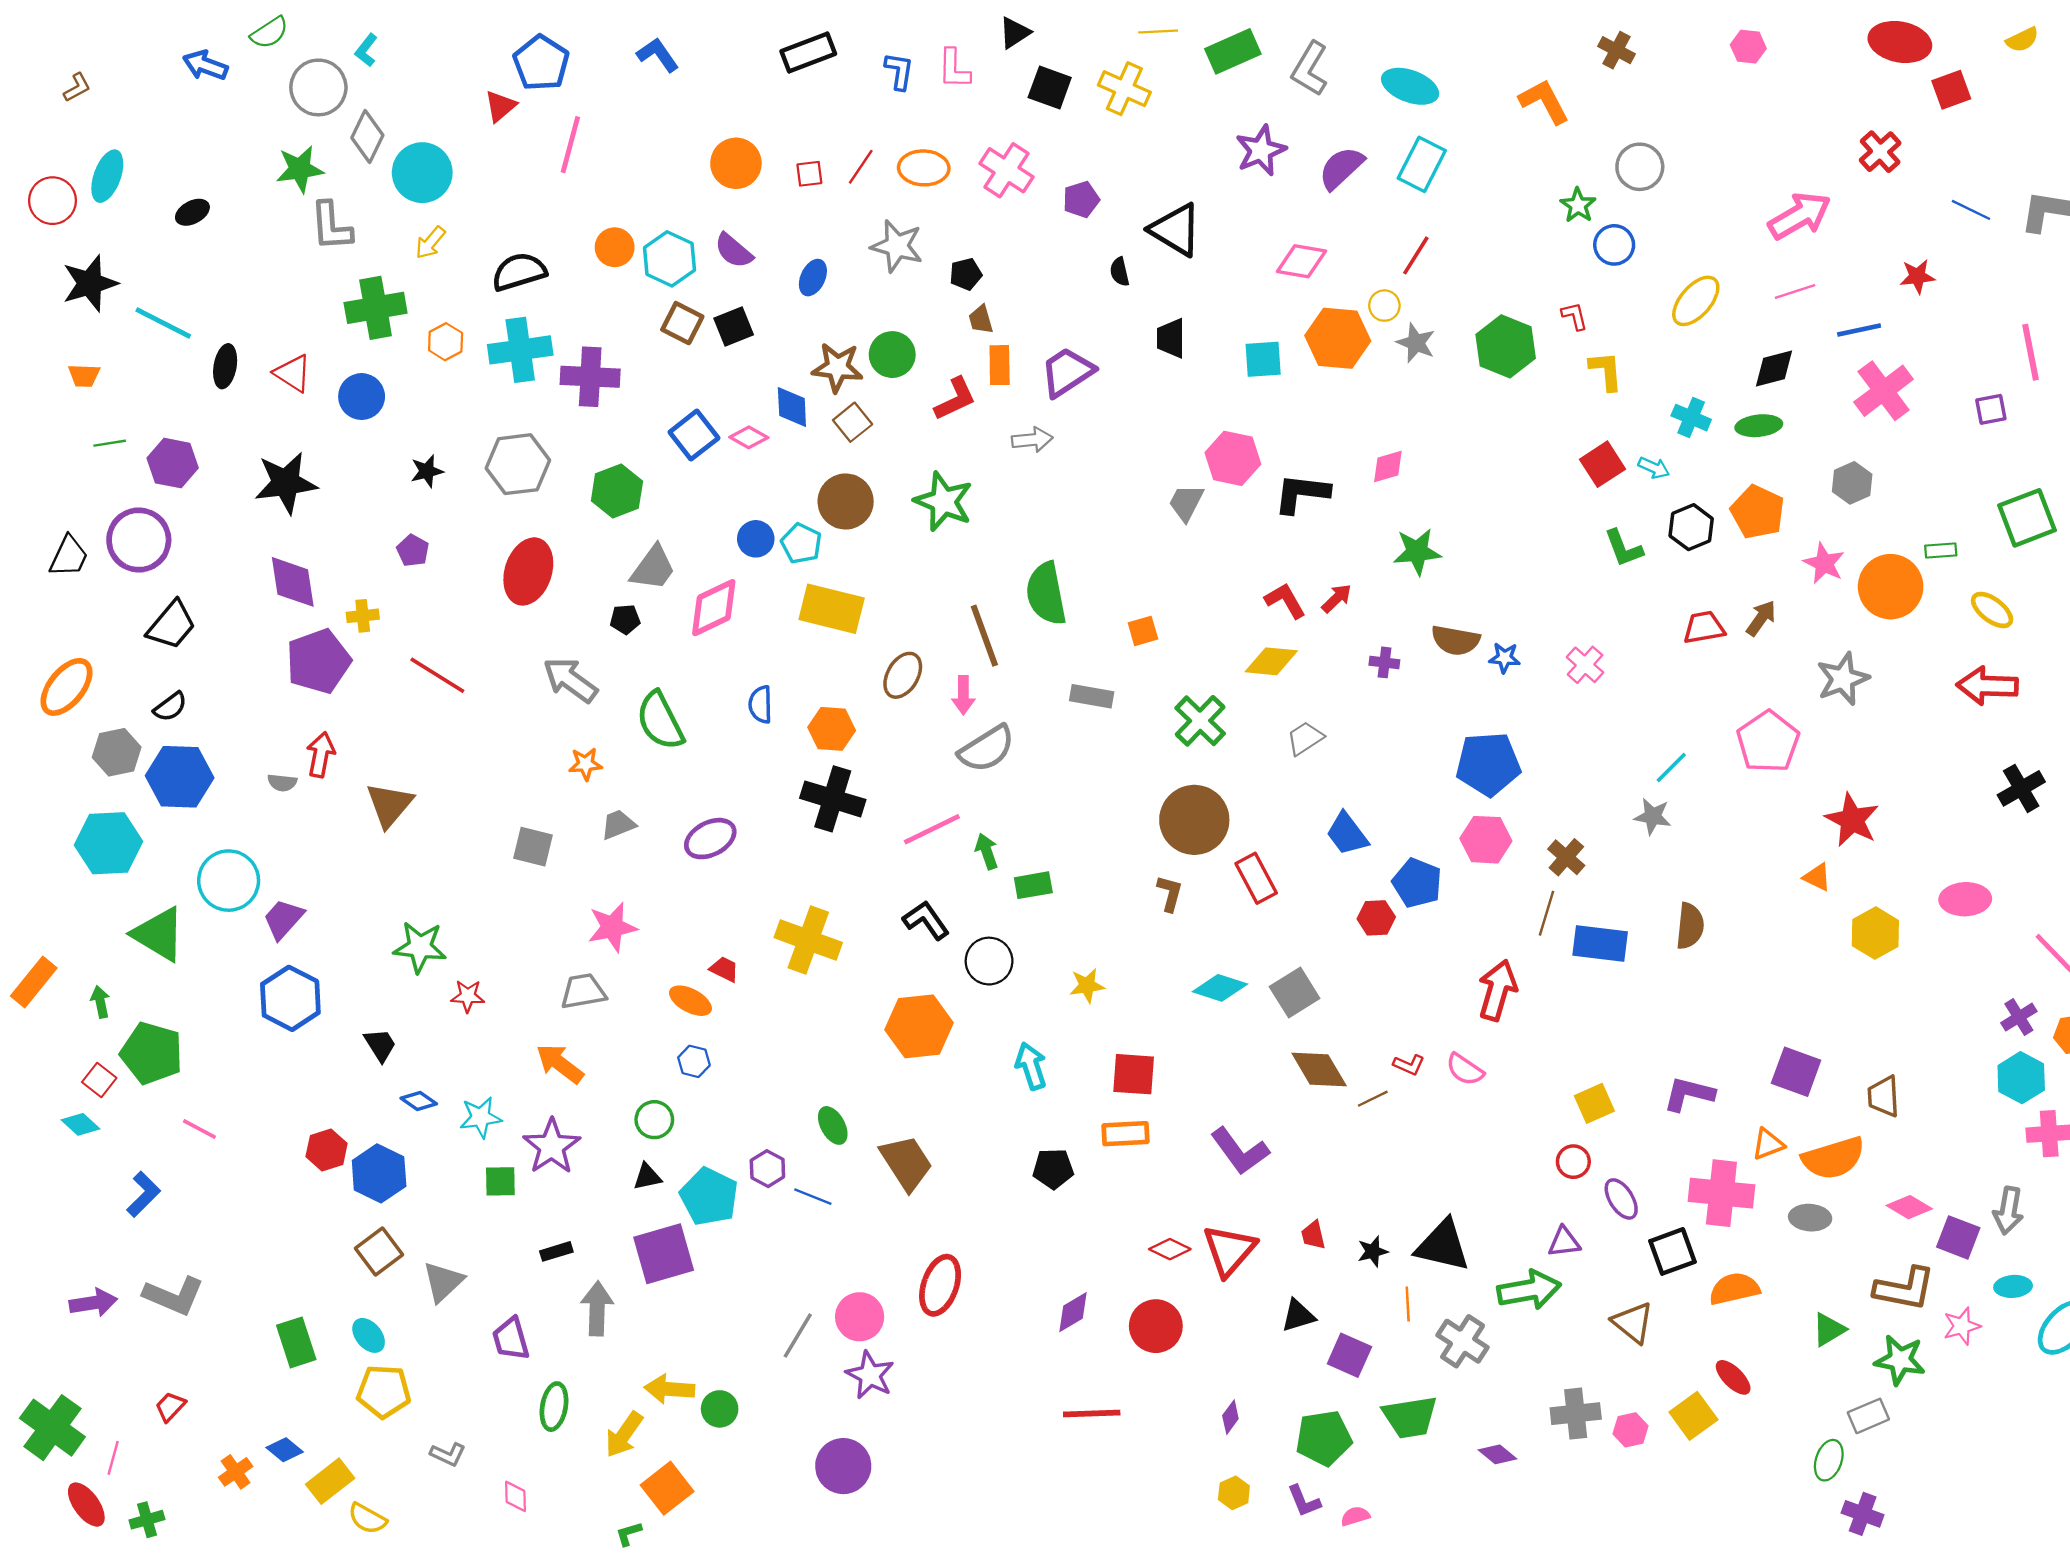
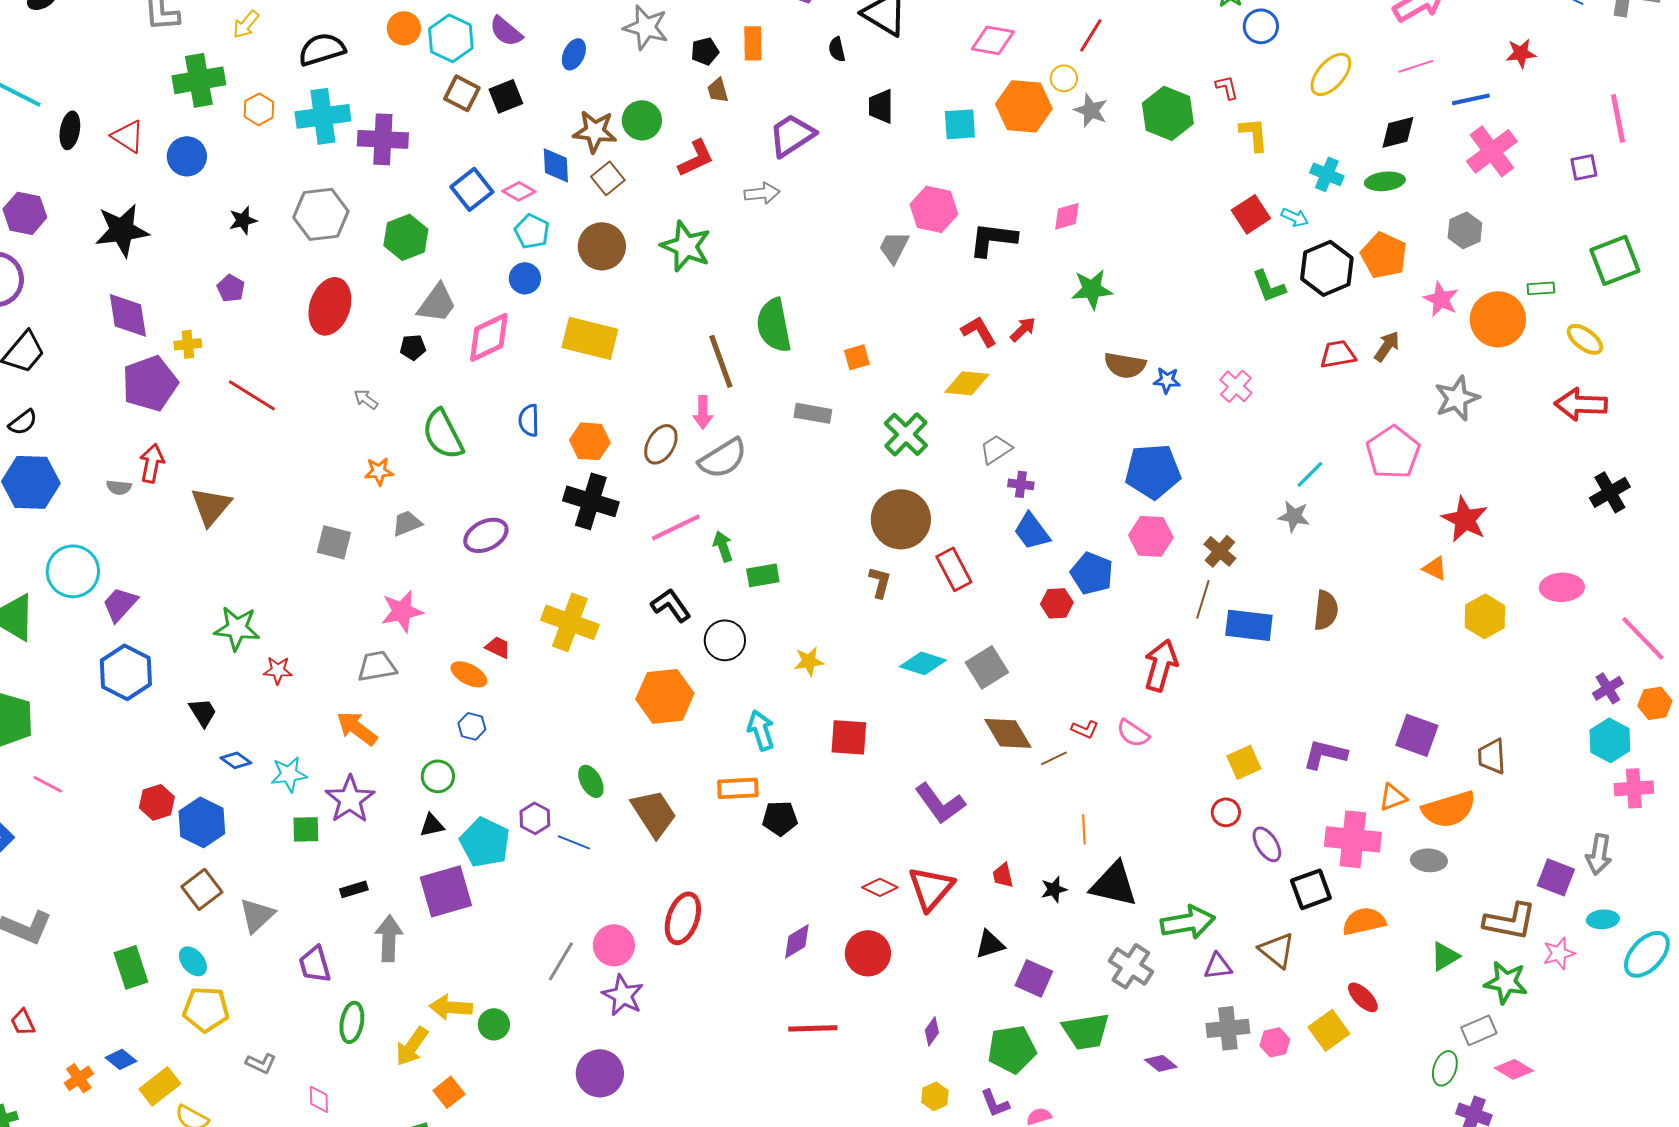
orange rectangle: (1000, 365) -> (753, 43), moved
black hexagon: (1691, 527) -> (1327, 268), size x1.4
cyan pentagon: (801, 543) -> (532, 231), moved
purple cross: (1384, 662) -> (1021, 484), moved
brown ellipse: (903, 675) -> (661, 444), moved
gray arrow: (570, 680) -> (366, 399), size x0.5
orange rectangle: (1125, 1134) -> (738, 788), moved
pink diamond: (1909, 1207) -> (1514, 1069), moved
purple triangle: (1564, 1242) -> (1218, 966), moved
orange line: (1408, 1304) -> (1084, 829), moved
red trapezoid: (170, 1407) -> (23, 1022), turned -68
orange square: (667, 1488) -> (449, 1092), size x0.7

